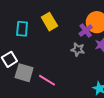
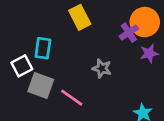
cyan rectangle: (22, 29) -> (43, 48), moved
gray star: (78, 50) -> (102, 68), moved

